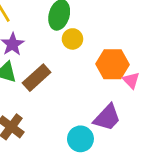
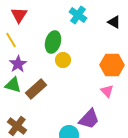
orange hexagon: (112, 64) -> (112, 65), moved

